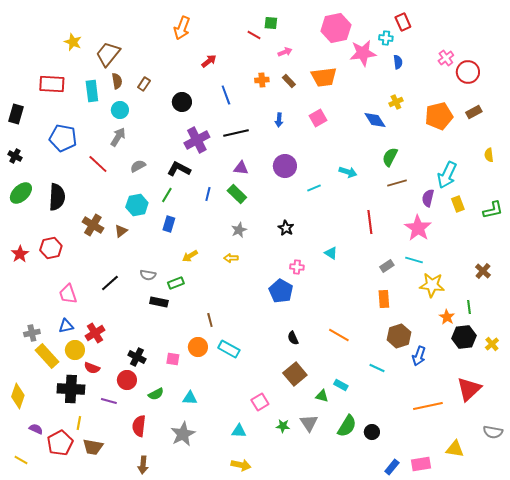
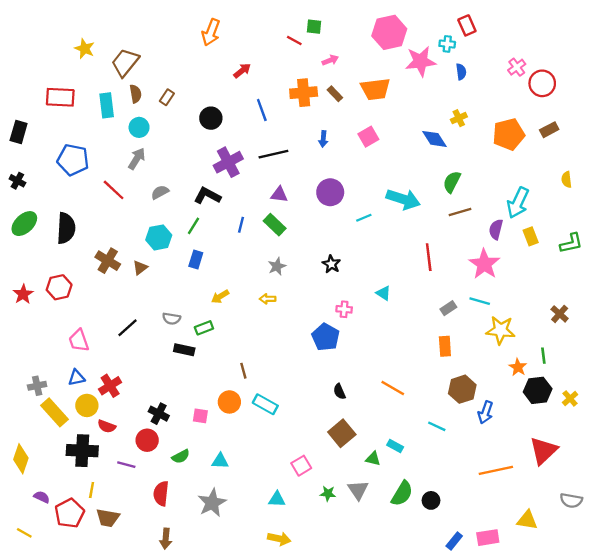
orange cross: (262, 80) -> (304, 93), size x1.6
cyan arrow: (348, 172) -> (403, 199), size x1.6

